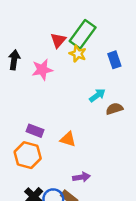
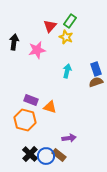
green rectangle: (83, 34) -> (70, 21), size x0.6
blue rectangle: (114, 60) -> (96, 69), moved
cyan arrow: (97, 95) -> (67, 71), moved, turned -40
orange triangle: (68, 139) -> (50, 107), moved

